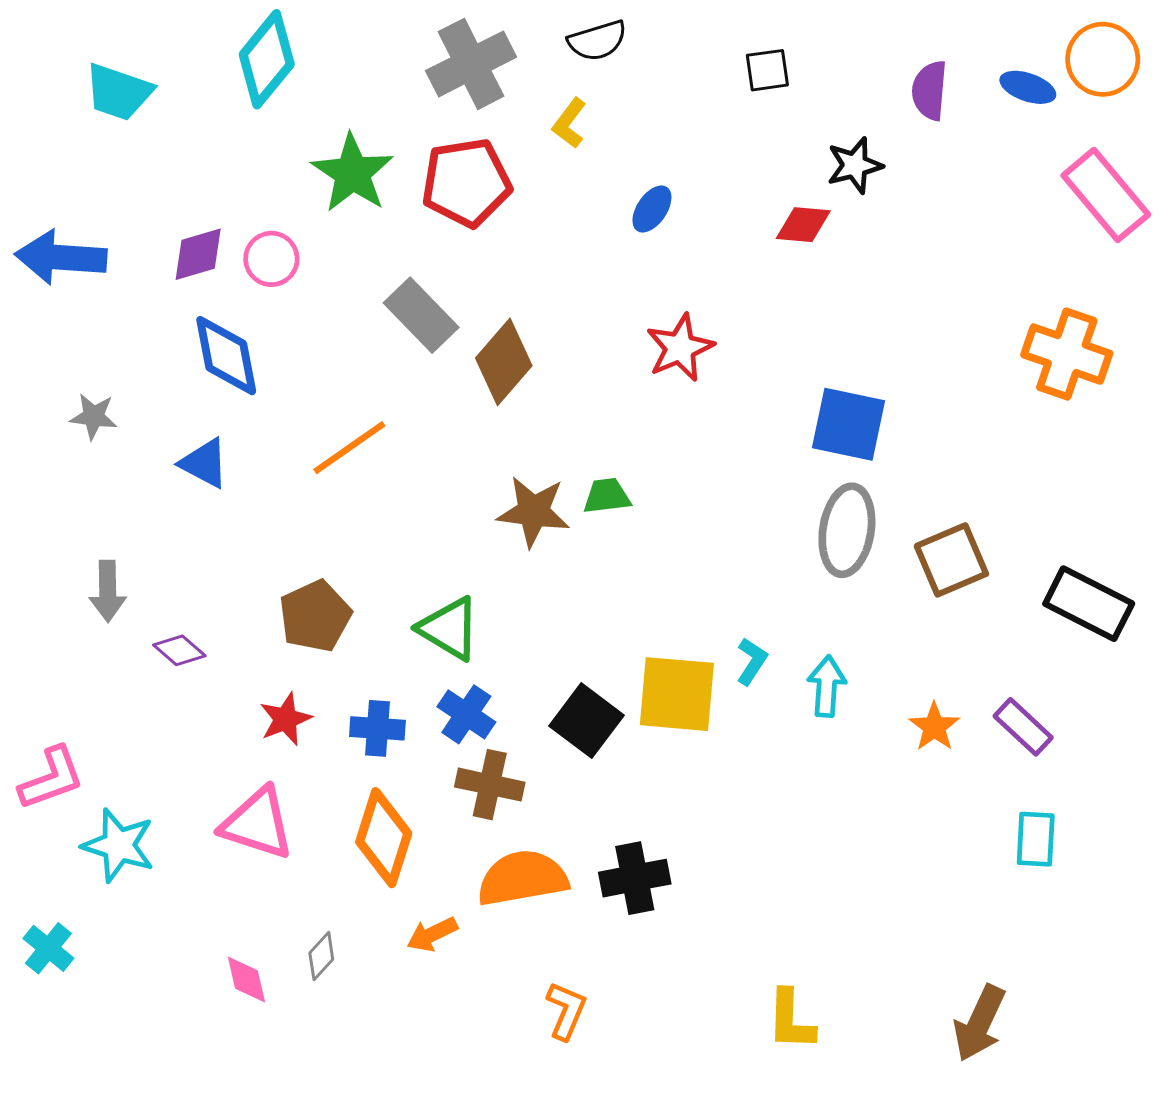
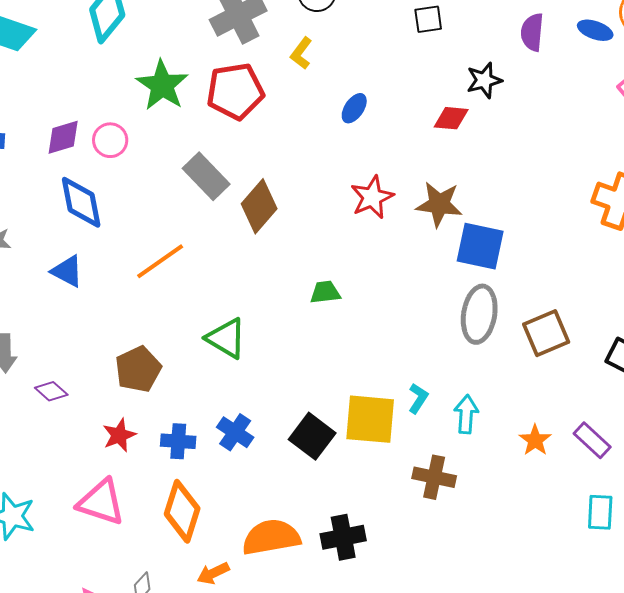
brown star: (533, 512) -> (439, 204), moved
green triangle: (449, 629) -> (226, 338), moved
brown cross: (490, 785) -> (434, 477), moved

